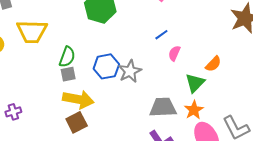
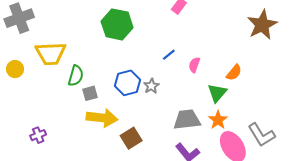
blue line: (161, 35) -> (169, 55), moved
green semicircle: (67, 57) -> (76, 76), moved
gray star: (130, 71) -> (151, 86), size x0.7
brown square: (77, 122) -> (131, 138), moved

